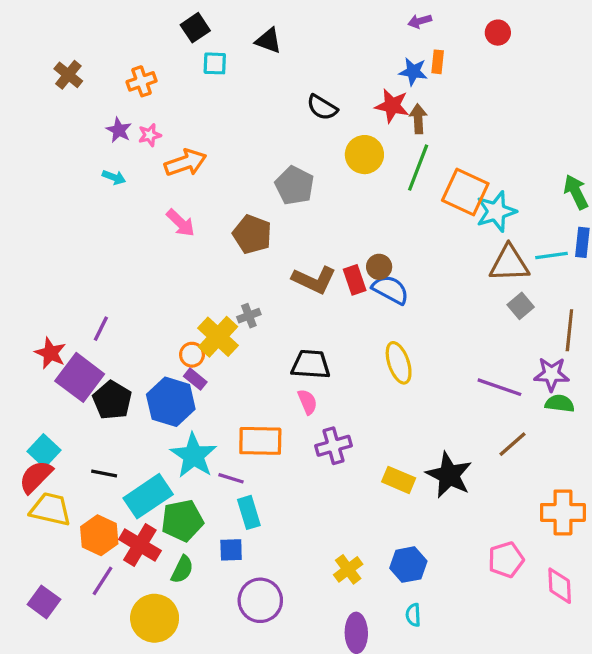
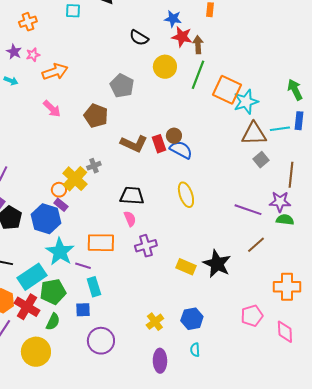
blue star: (413, 72) -> (173, 19), moved

